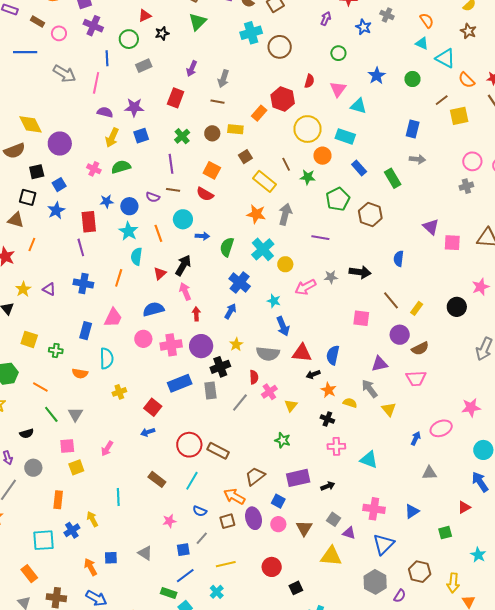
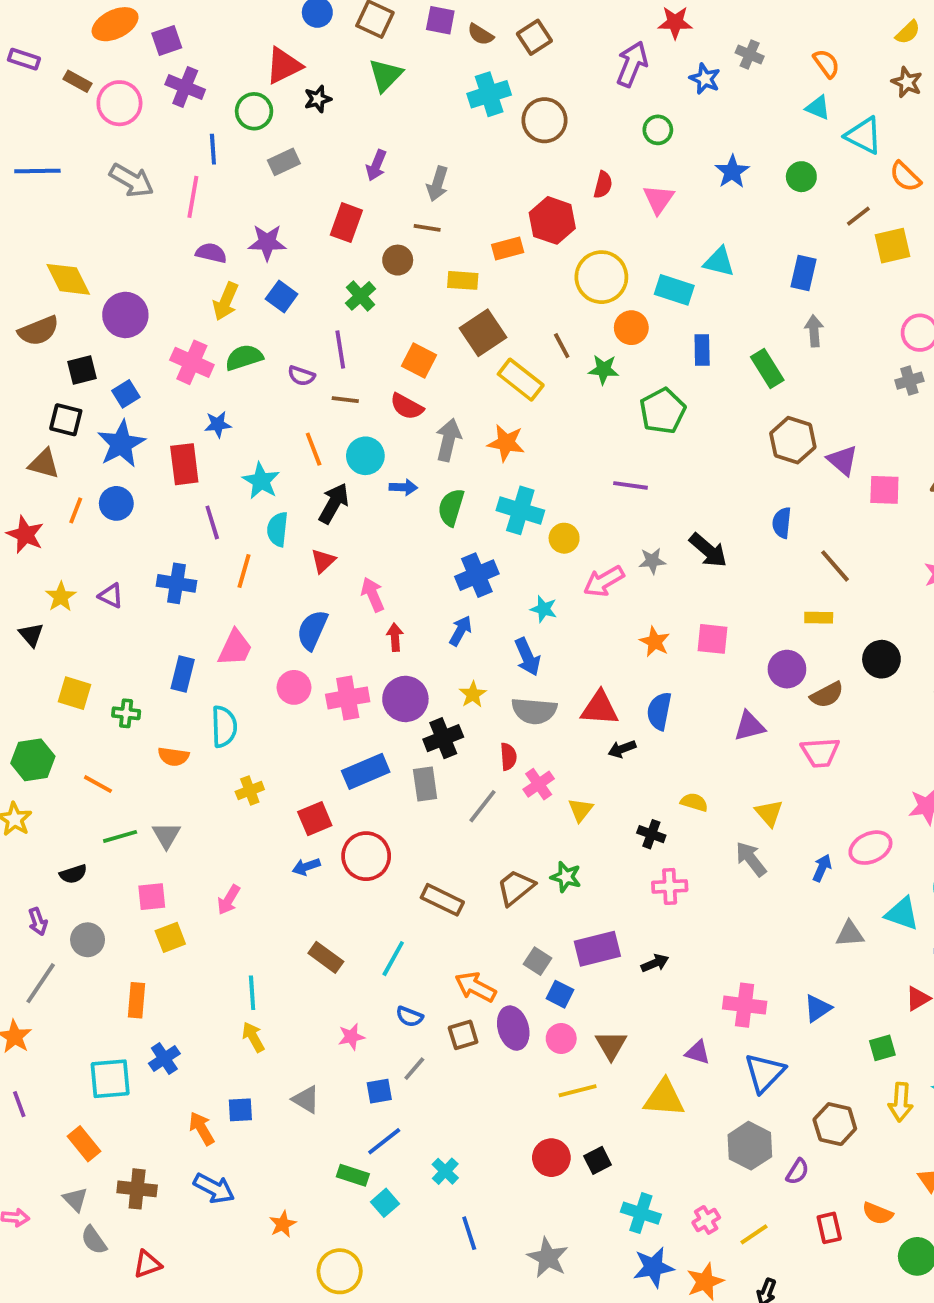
red triangle: (145, 16) -> (284, 66), size x1.5
purple arrow: (326, 19) -> (632, 64), size x1.6
pink circle: (59, 33) -> (119, 103), size x1.5
blue line: (25, 52) -> (37, 171), moved
cyan triangle: (358, 106) -> (719, 262), moved
orange rectangle: (259, 113) -> (508, 249), turned 35
brown circle: (212, 133) -> (398, 260), moved
blue square: (141, 136) -> (282, 297), turned -35
brown square: (245, 157) -> (483, 333), size x1.6
gray arrow: (417, 159) -> (814, 331), turned -98
blue rectangle: (359, 168) -> (702, 350), turned 42
pink cross: (94, 169) -> (192, 362), size x1.5
purple semicircle: (153, 197) -> (301, 376), moved
blue circle: (129, 206) -> (116, 503), moved
blue star: (56, 210) -> (121, 444), size x1.4
gray arrow: (285, 214) -> (448, 440), moved
brown hexagon: (370, 214) -> (793, 440), moved
orange line: (158, 233) -> (314, 449), moved
purple line: (81, 247) -> (212, 522), moved
cyan cross: (263, 249) -> (520, 510), turned -30
black arrow: (183, 265) -> (334, 503), moved
black arrow: (360, 272) -> (708, 550), turned 35
blue cross: (240, 283) -> (477, 575), turned 30
brown line: (391, 300) -> (835, 566), moved
black circle: (457, 307) -> (881, 659), moved
yellow rectangle: (417, 308) -> (819, 618), turned 56
blue semicircle: (153, 309) -> (312, 630), turned -50
blue arrow: (283, 326) -> (527, 657), moved
gray arrow: (370, 389) -> (751, 859), moved
orange star: (328, 390) -> (655, 642), moved
red square: (153, 407) -> (315, 819), turned 30
green line: (51, 414) -> (120, 836), turned -66
red circle: (189, 445) -> (366, 856), moved
cyan triangle: (369, 460) -> (902, 914), moved
brown trapezoid: (255, 476) -> (516, 888), moved
yellow arrow: (92, 519) -> (253, 1037), moved
gray square: (334, 519) -> (537, 961), moved
yellow line: (226, 564) -> (578, 1091), moved
red circle: (272, 567) -> (551, 1158), moved
yellow arrow: (453, 583) -> (901, 1102), moved

